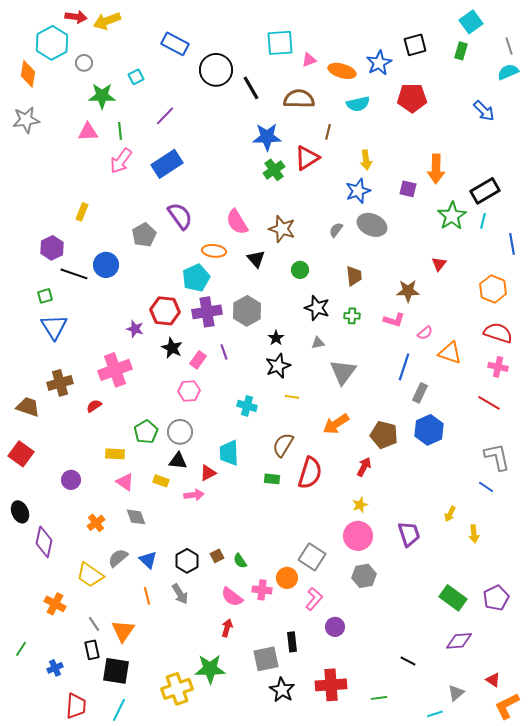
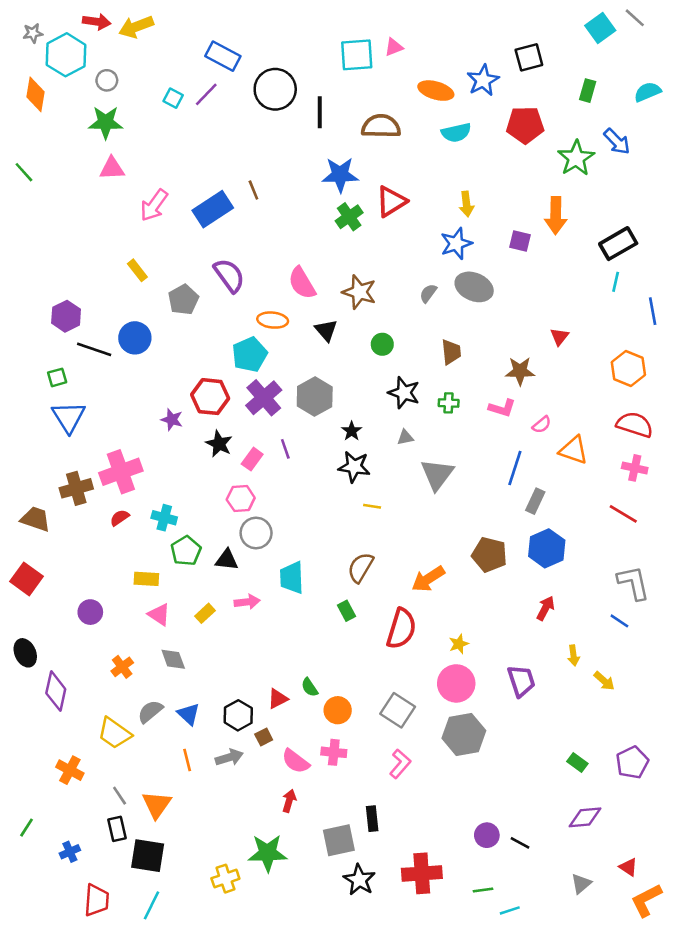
gray line: (509, 46) -> (635, 18), moved, turned -30
green rectangle: (461, 51) -> (588, 91), moved
pink triangle: (309, 60) -> (394, 47), moved
cyan square: (136, 77) -> (173, 98), turned -35
black line: (251, 88) -> (320, 112), turned 30
green star: (102, 96) -> (106, 122), moved
purple line: (165, 116) -> (206, 94), moved
gray star: (26, 120) -> (33, 33), moved, size x0.6
green line: (120, 131) -> (24, 172), moved, turned -36
brown line: (328, 132) -> (253, 190), moved, turned -35
yellow rectangle: (82, 212) -> (137, 270), moved, turned -60
green star: (452, 216) -> (576, 158), moved
purple cross: (207, 312) -> (264, 398), turned -32
black star: (278, 366) -> (354, 467), turned 30
pink cross: (115, 370) -> (121, 472), moved
cyan cross: (247, 406) -> (164, 518), moved
orange arrow: (336, 424) -> (428, 579), moved
gray circle: (180, 432) -> (256, 533), moved
black triangle: (178, 461) -> (227, 560), moved
red arrow: (364, 467) -> (545, 608), moved
red triangle: (208, 473) -> (278, 699), moved
red semicircle: (310, 473) -> (401, 629), moved
green rectangle: (272, 479) -> (347, 611), turned 56
yellow rectangle: (161, 481) -> (205, 613), turned -63
pink arrow: (194, 495) -> (247, 602), moved
yellow arrow: (450, 514) -> (574, 655), turned -35
yellow arrow: (474, 534) -> (604, 681), turned -42
brown square: (217, 556) -> (264, 737), moved
green semicircle: (240, 561) -> (310, 687), moved
gray hexagon: (364, 576) -> (464, 734), size x1.4
orange circle: (287, 578) -> (338, 710), moved
gray arrow: (180, 594) -> (229, 757), turned -75
green rectangle: (453, 598) -> (577, 763), size x0.6
purple circle: (335, 627) -> (487, 835), moved
yellow cross: (177, 689) -> (225, 879), size x0.7
cyan line: (435, 714) -> (510, 910), moved

